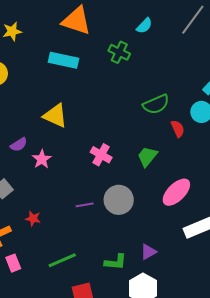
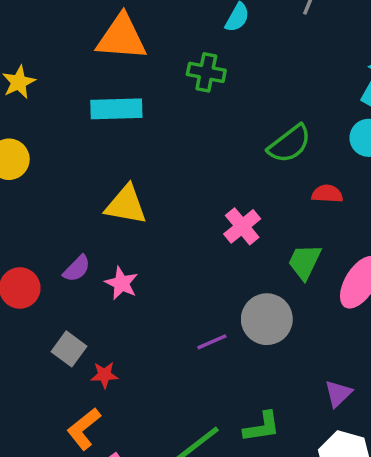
red semicircle: (178, 129) -> (327, 194), moved, turned -48
pink cross: (101, 155) -> (242, 226), moved, turned 35
green trapezoid: (147, 157) -> (304, 262), moved
red star: (33, 218) -> (104, 375), moved
green L-shape: (116, 262) -> (262, 427), moved

